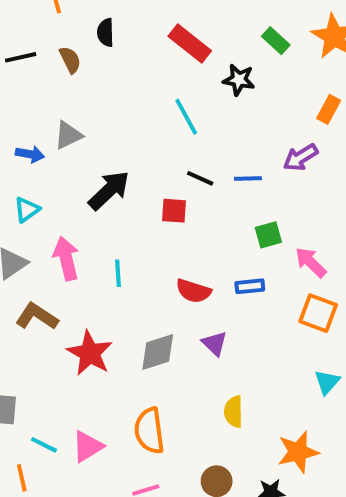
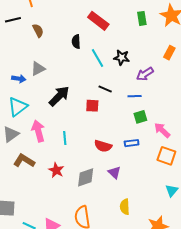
black semicircle: (106, 33) -> (76, 42), moved
green rectangle: (276, 41) -> (142, 18), turned 40
black line: (21, 57) -> (13, 20), moved
black star: (239, 80) -> (122, 58), moved
purple arrow: (300, 157) -> (145, 74), moved
blue line: (248, 179) -> (135, 96), moved
cyan triangle: (27, 210) -> (18, 107), size x1.5
red star: (90, 353) -> (56, 170), moved, size x0.7

